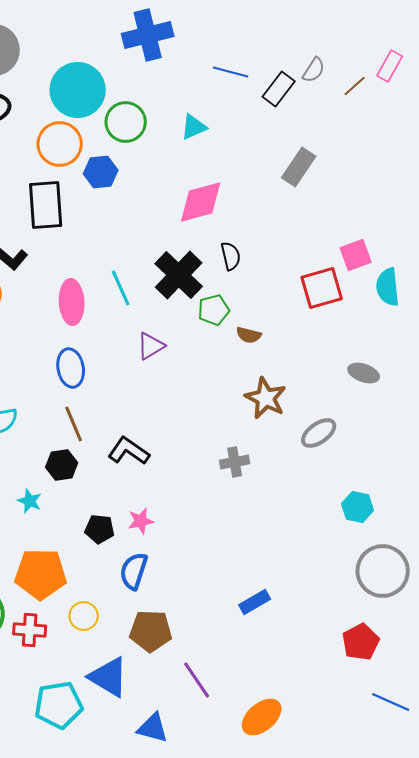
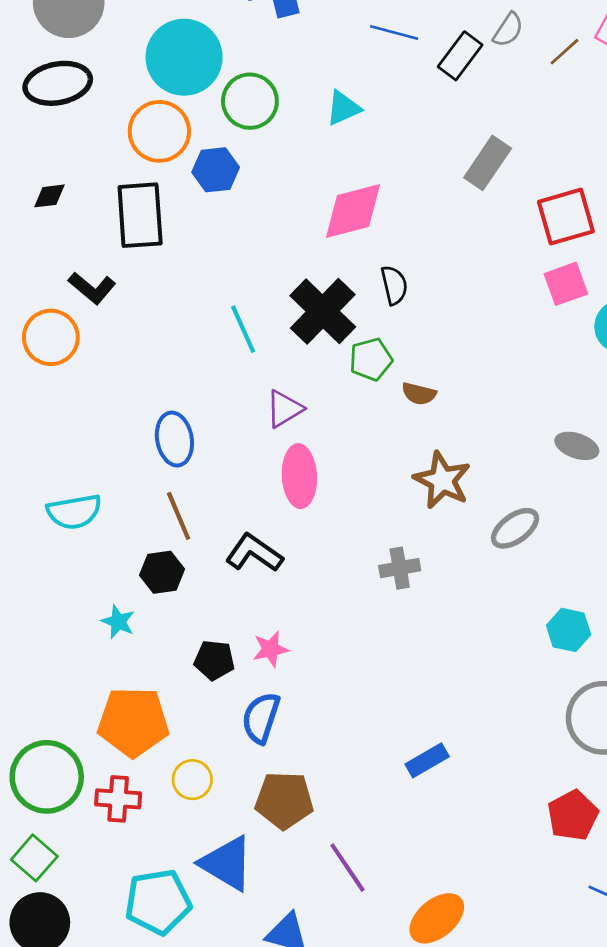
red square: (322, 288) -> (566, 217), moved
pink ellipse: (72, 302) -> (299, 476), moved

